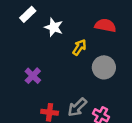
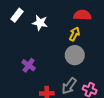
yellow arrow: (79, 47) -> (74, 34), moved
gray circle: (104, 67) -> (75, 55), moved

